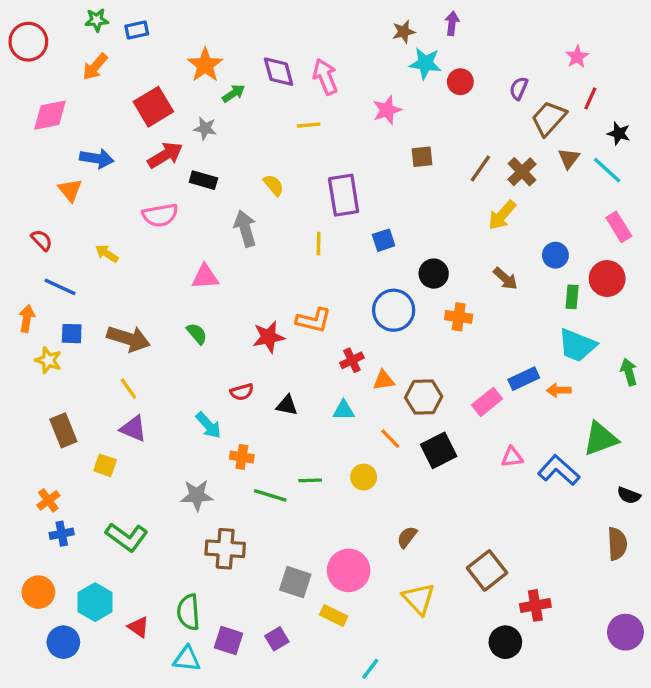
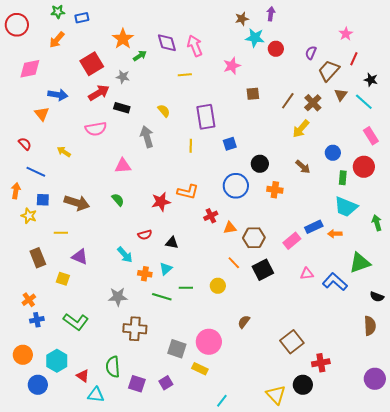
yellow line: (128, 389) -> (61, 233), moved, turned -56
cyan triangle: (344, 410) -> (166, 269), moved, turned -40
yellow triangle: (419, 599) -> (276, 395), moved
cyan triangle: (187, 659) -> (96, 395), moved

